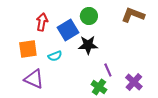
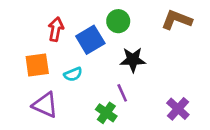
black star: (88, 45) -> (133, 60), moved
purple line: (108, 70) -> (122, 93), moved
green cross: (99, 87) -> (106, 113), moved

